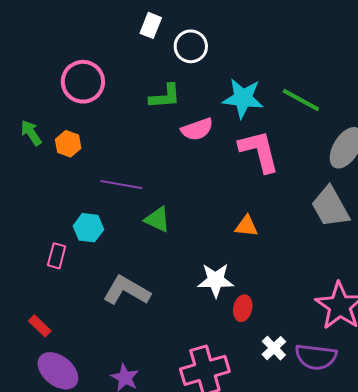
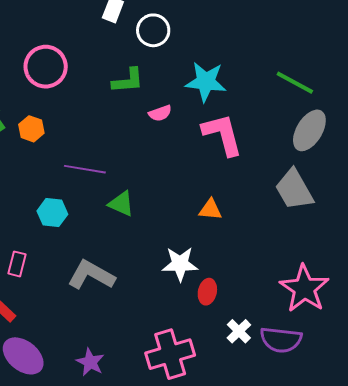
green line: (301, 100) -> (295, 83), moved
pink semicircle: (197, 129) -> (160, 113), size x0.7
pink rectangle: (57, 256) -> (17, 264), moved

